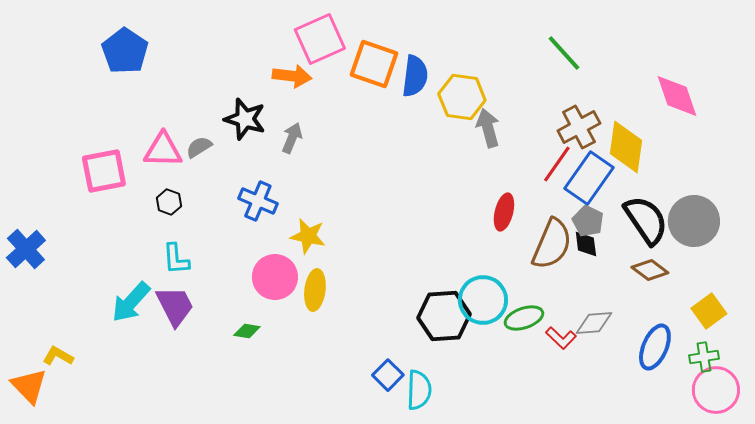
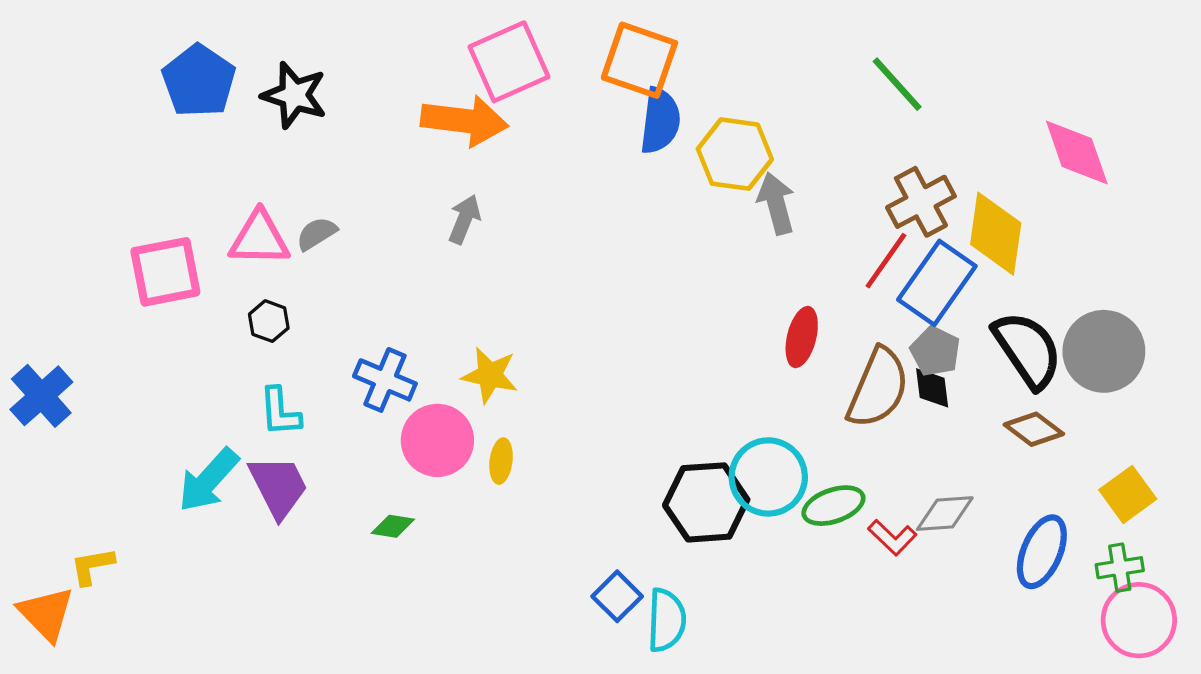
orange square: (374, 64) -> (639, 60), moved
orange arrow: (292, 76) -> (464, 121), size x1.4
black star: (245, 119) -> (294, 95), moved
blue cross: (258, 201) -> (385, 380), moved
yellow ellipse: (315, 290) -> (501, 461), size x0.7
yellow L-shape: (58, 356) -> (92, 566), turned -40

